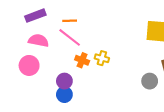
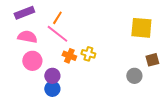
orange line: (70, 21) -> (57, 18), turned -56
pink circle: (29, 65) -> (32, 61), moved

